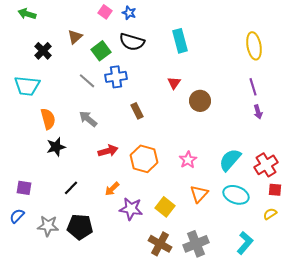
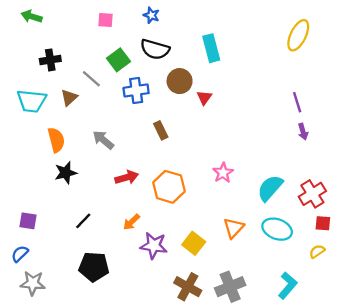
pink square: (105, 12) -> (106, 20), moved, turned -32
brown triangle: (75, 37) -> (69, 98), moved
yellow ellipse: (254, 46) -> (298, 35), moved, turned 36
black cross: (43, 51) -> (50, 60), turned 36
gray line: (87, 81) -> (91, 79), moved
brown circle: (200, 101) -> (180, 81), moved
pink star: (188, 160) -> (223, 173), moved
gray star: (48, 226) -> (33, 283), moved

